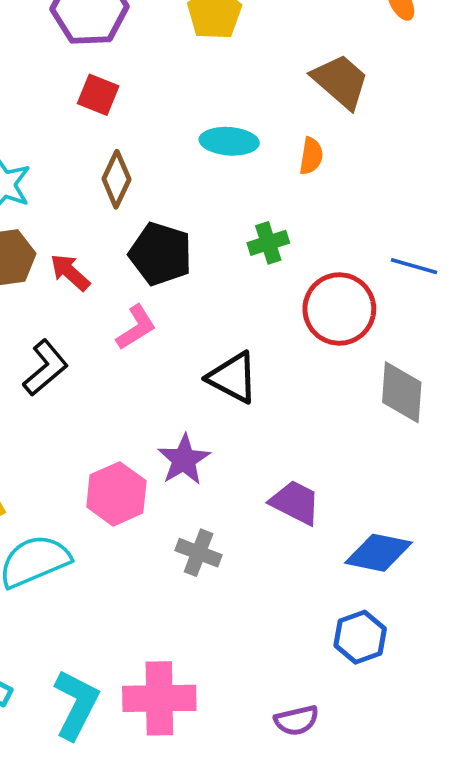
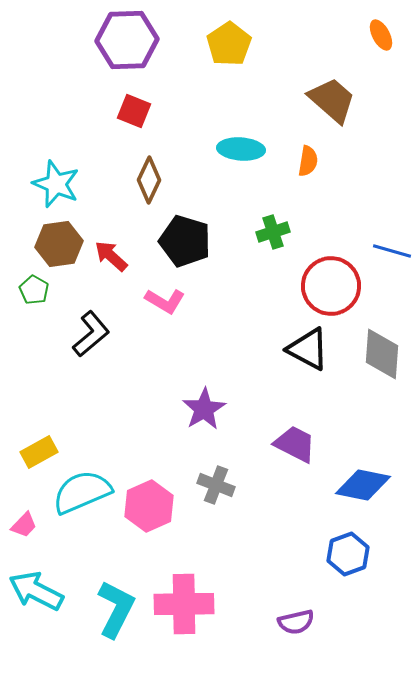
pink L-shape: (136, 327) -> (165, 301), turned 63
black triangle: (233, 378) -> (308, 349), moved
pink hexagon: (116, 494) -> (149, 506), moved

